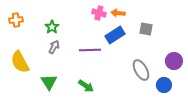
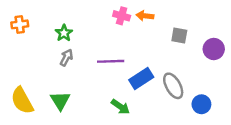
blue rectangle: (115, 35) -> (141, 78), moved
purple circle: (174, 61) -> (214, 49), moved
yellow semicircle: (20, 62) -> (22, 101), moved
green arrow: (86, 86) -> (120, 107), moved

